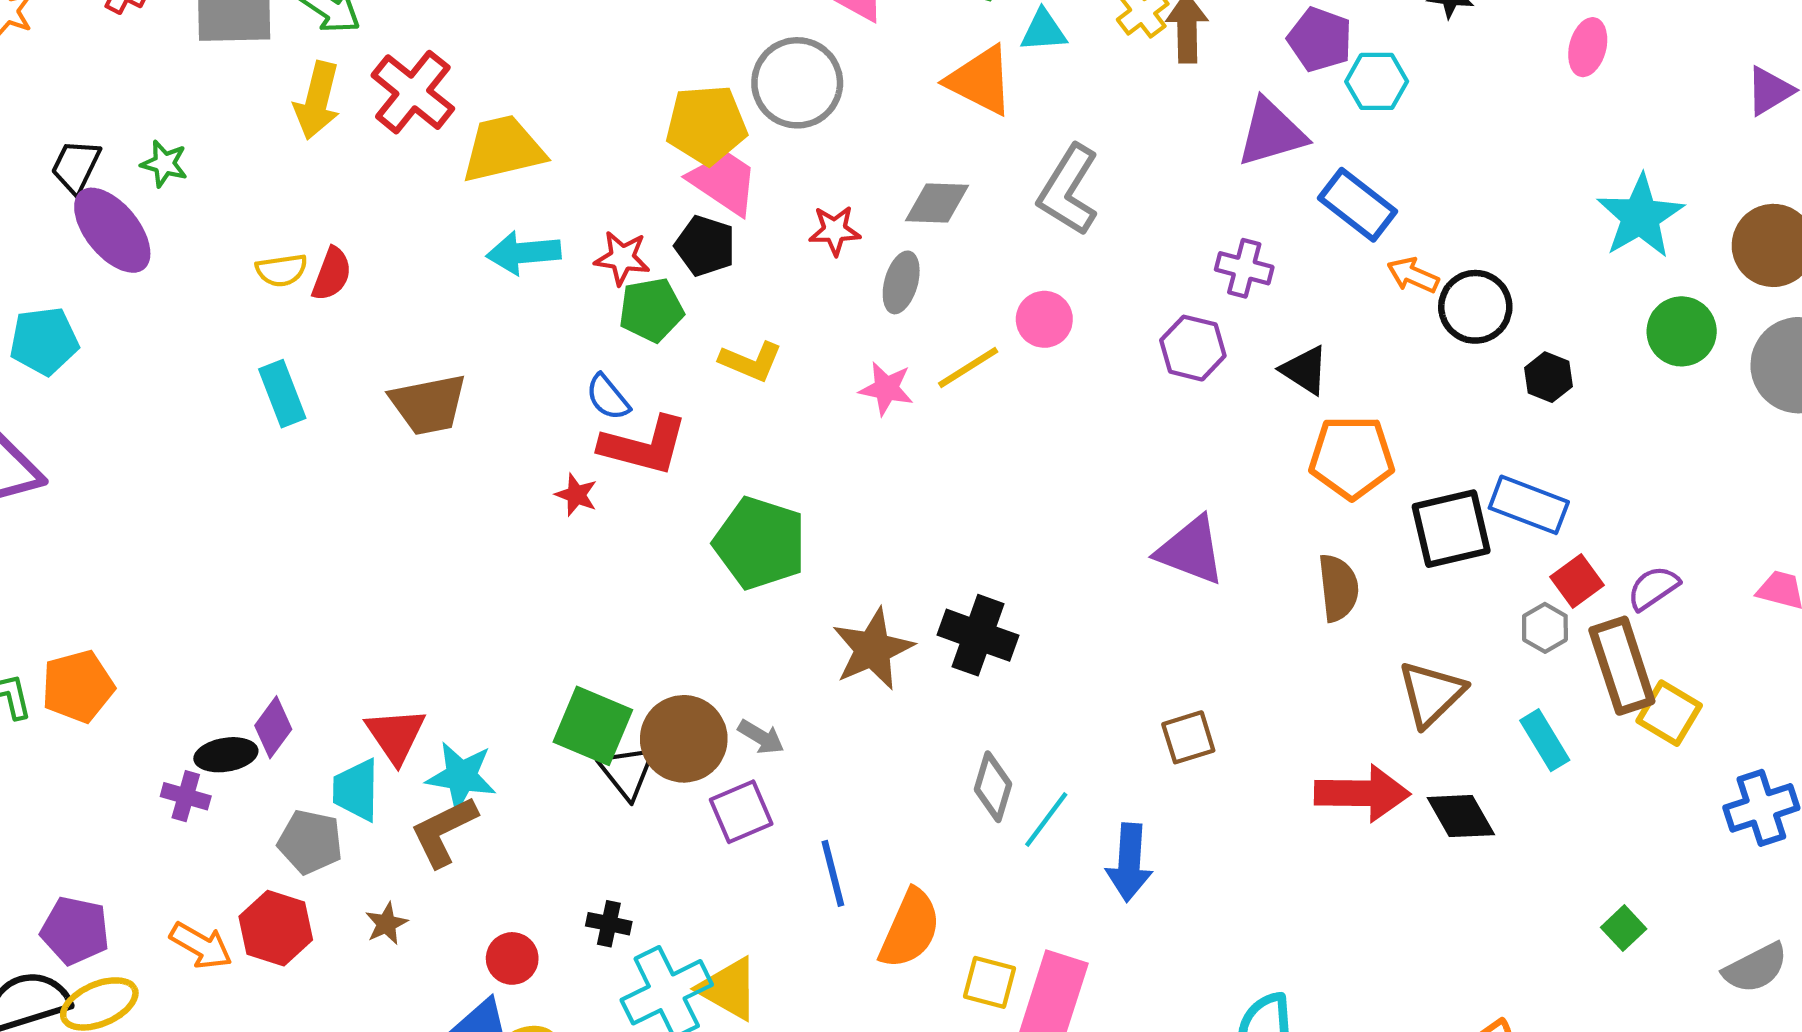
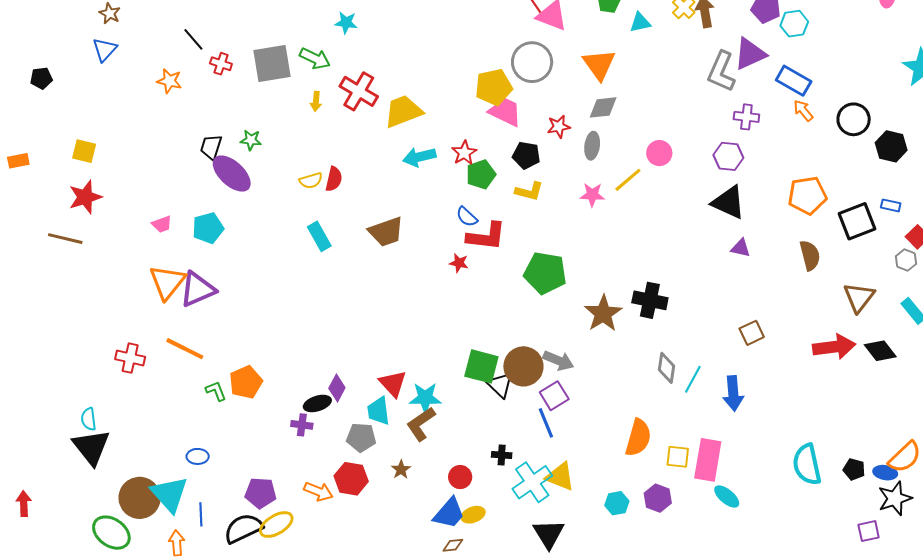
orange triangle: (980, 80) -> (599, 64), moved, turned 36
yellow arrow: (317, 100) -> (316, 101), size x0.6
gray L-shape: (1069, 190) -> (721, 72), moved
black pentagon: (705, 246) -> (526, 155), moved
red star: (622, 258) -> (464, 153), turned -30
orange arrow: (1413, 275) -> (803, 111), moved, turned 35
black triangle: (1305, 370) -> (729, 202), moved, size x1.5
black hexagon: (1548, 377) -> (891, 146), size x1.4
blue rectangle: (1529, 505) -> (891, 205), size x0.6
purple triangle: (1191, 550) -> (741, 248), size x0.6
gray arrow: (761, 737) -> (558, 361), size x1.4
blue line: (833, 873) -> (546, 423), moved

